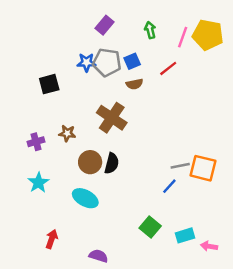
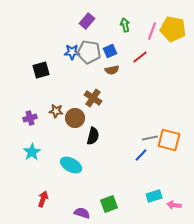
brown cross: (112, 118) -> (93, 98), size x0.7
brown circle: (90, 162) -> (75, 118), moved
green square: (150, 227) -> (109, 204), moved, turned 30

